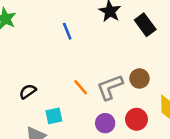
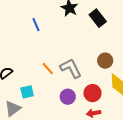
brown circle: (139, 78) -> (105, 61), moved
gray L-shape: (110, 87) -> (71, 68), turned 85

